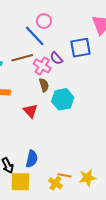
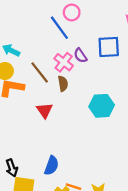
brown line: (22, 58) -> (40, 72), moved, turned 60
cyan hexagon: (63, 99) -> (102, 106), moved
blue semicircle: (32, 159) -> (52, 166), moved

